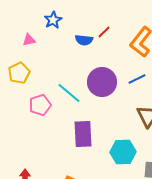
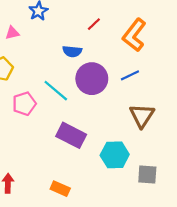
blue semicircle: (84, 40) -> (72, 51), moved
purple rectangle: (83, 134) -> (71, 135), turned -60

